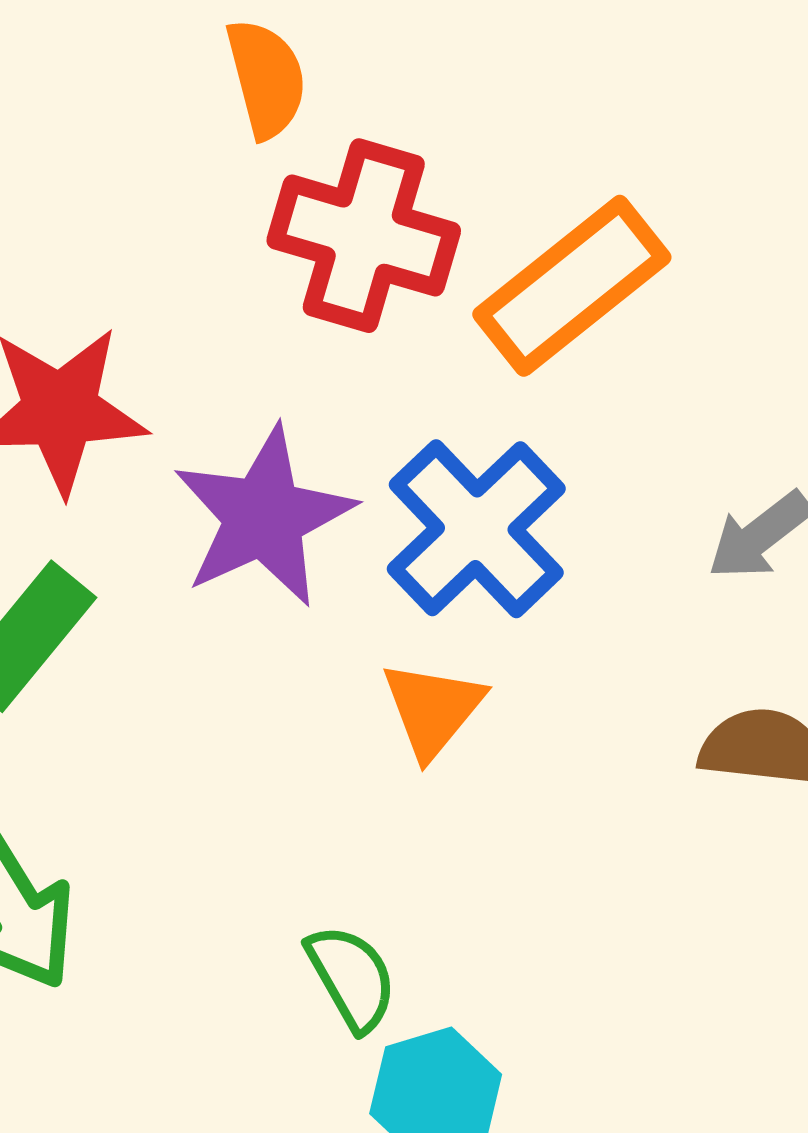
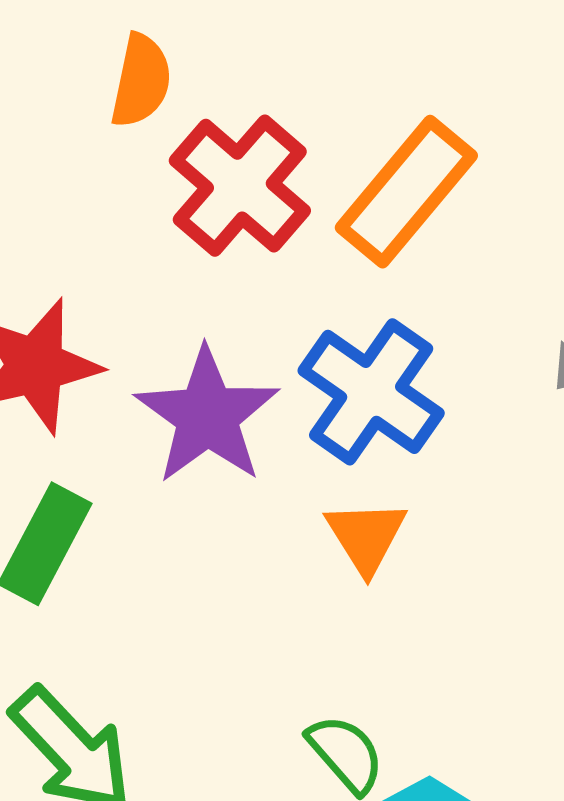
orange semicircle: (266, 78) -> (141, 81), turned 38
red cross: (364, 236) -> (240, 186), turned 36

